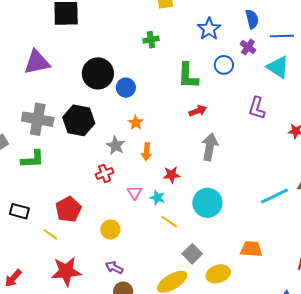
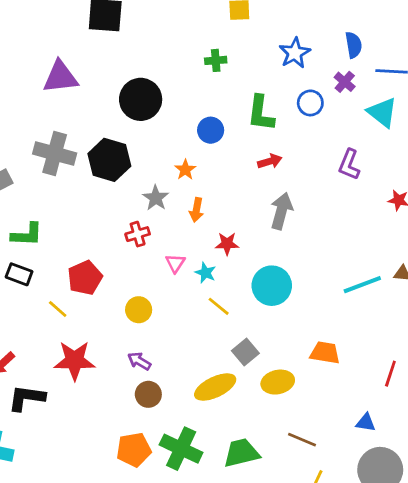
blue circle: (126, 88) -> (211, 130), moved
green L-shape: (33, 159) -> (27, 235), moved

